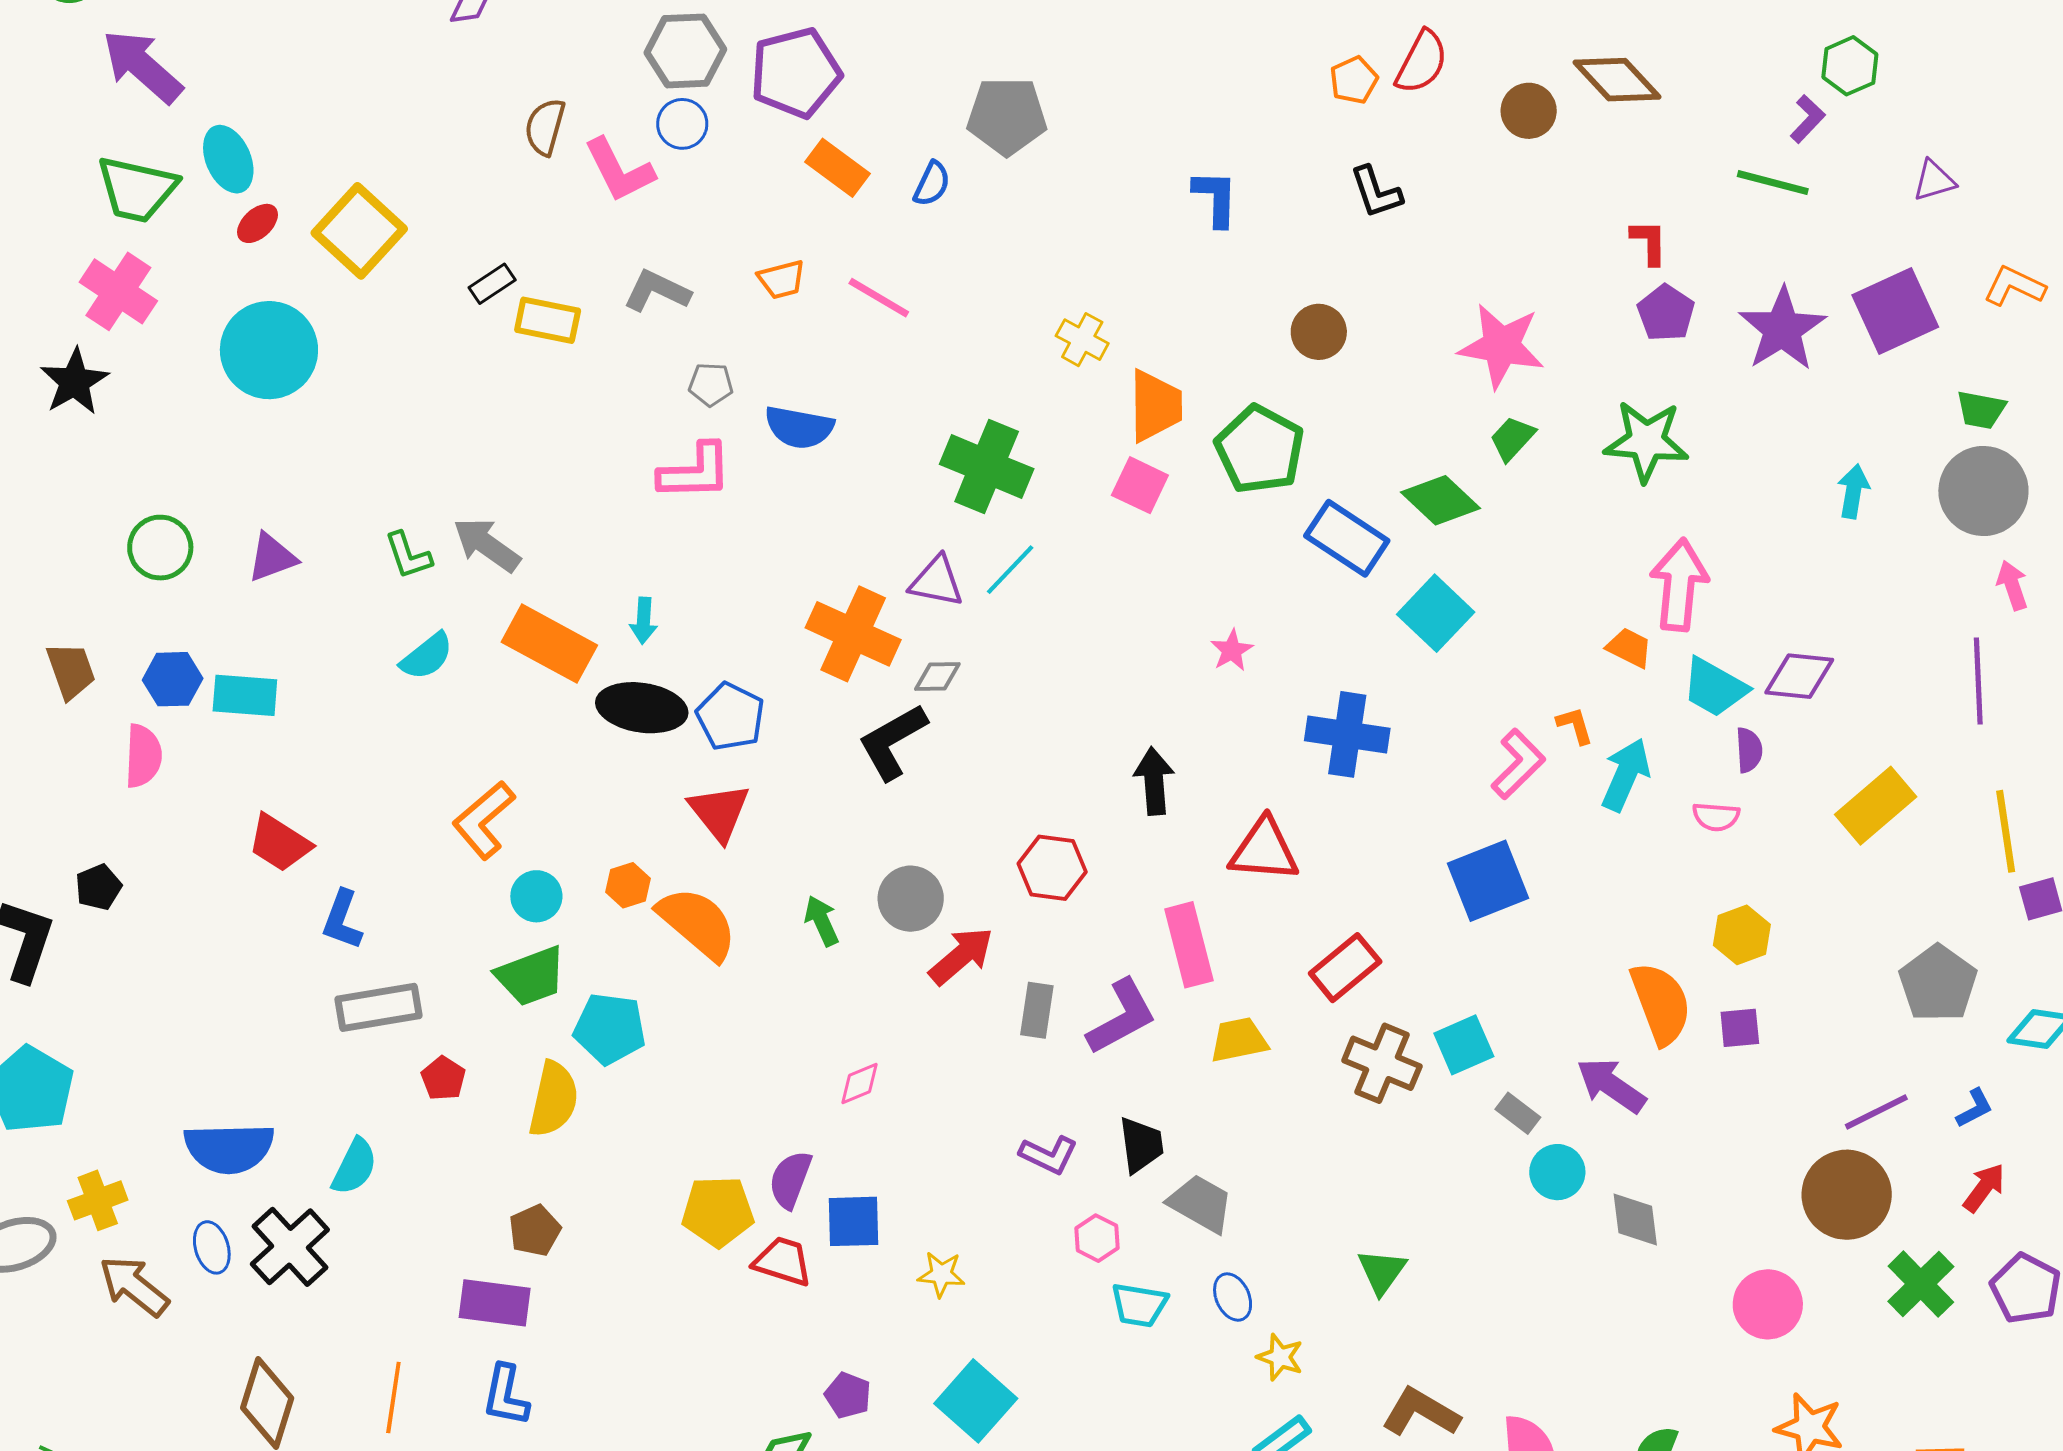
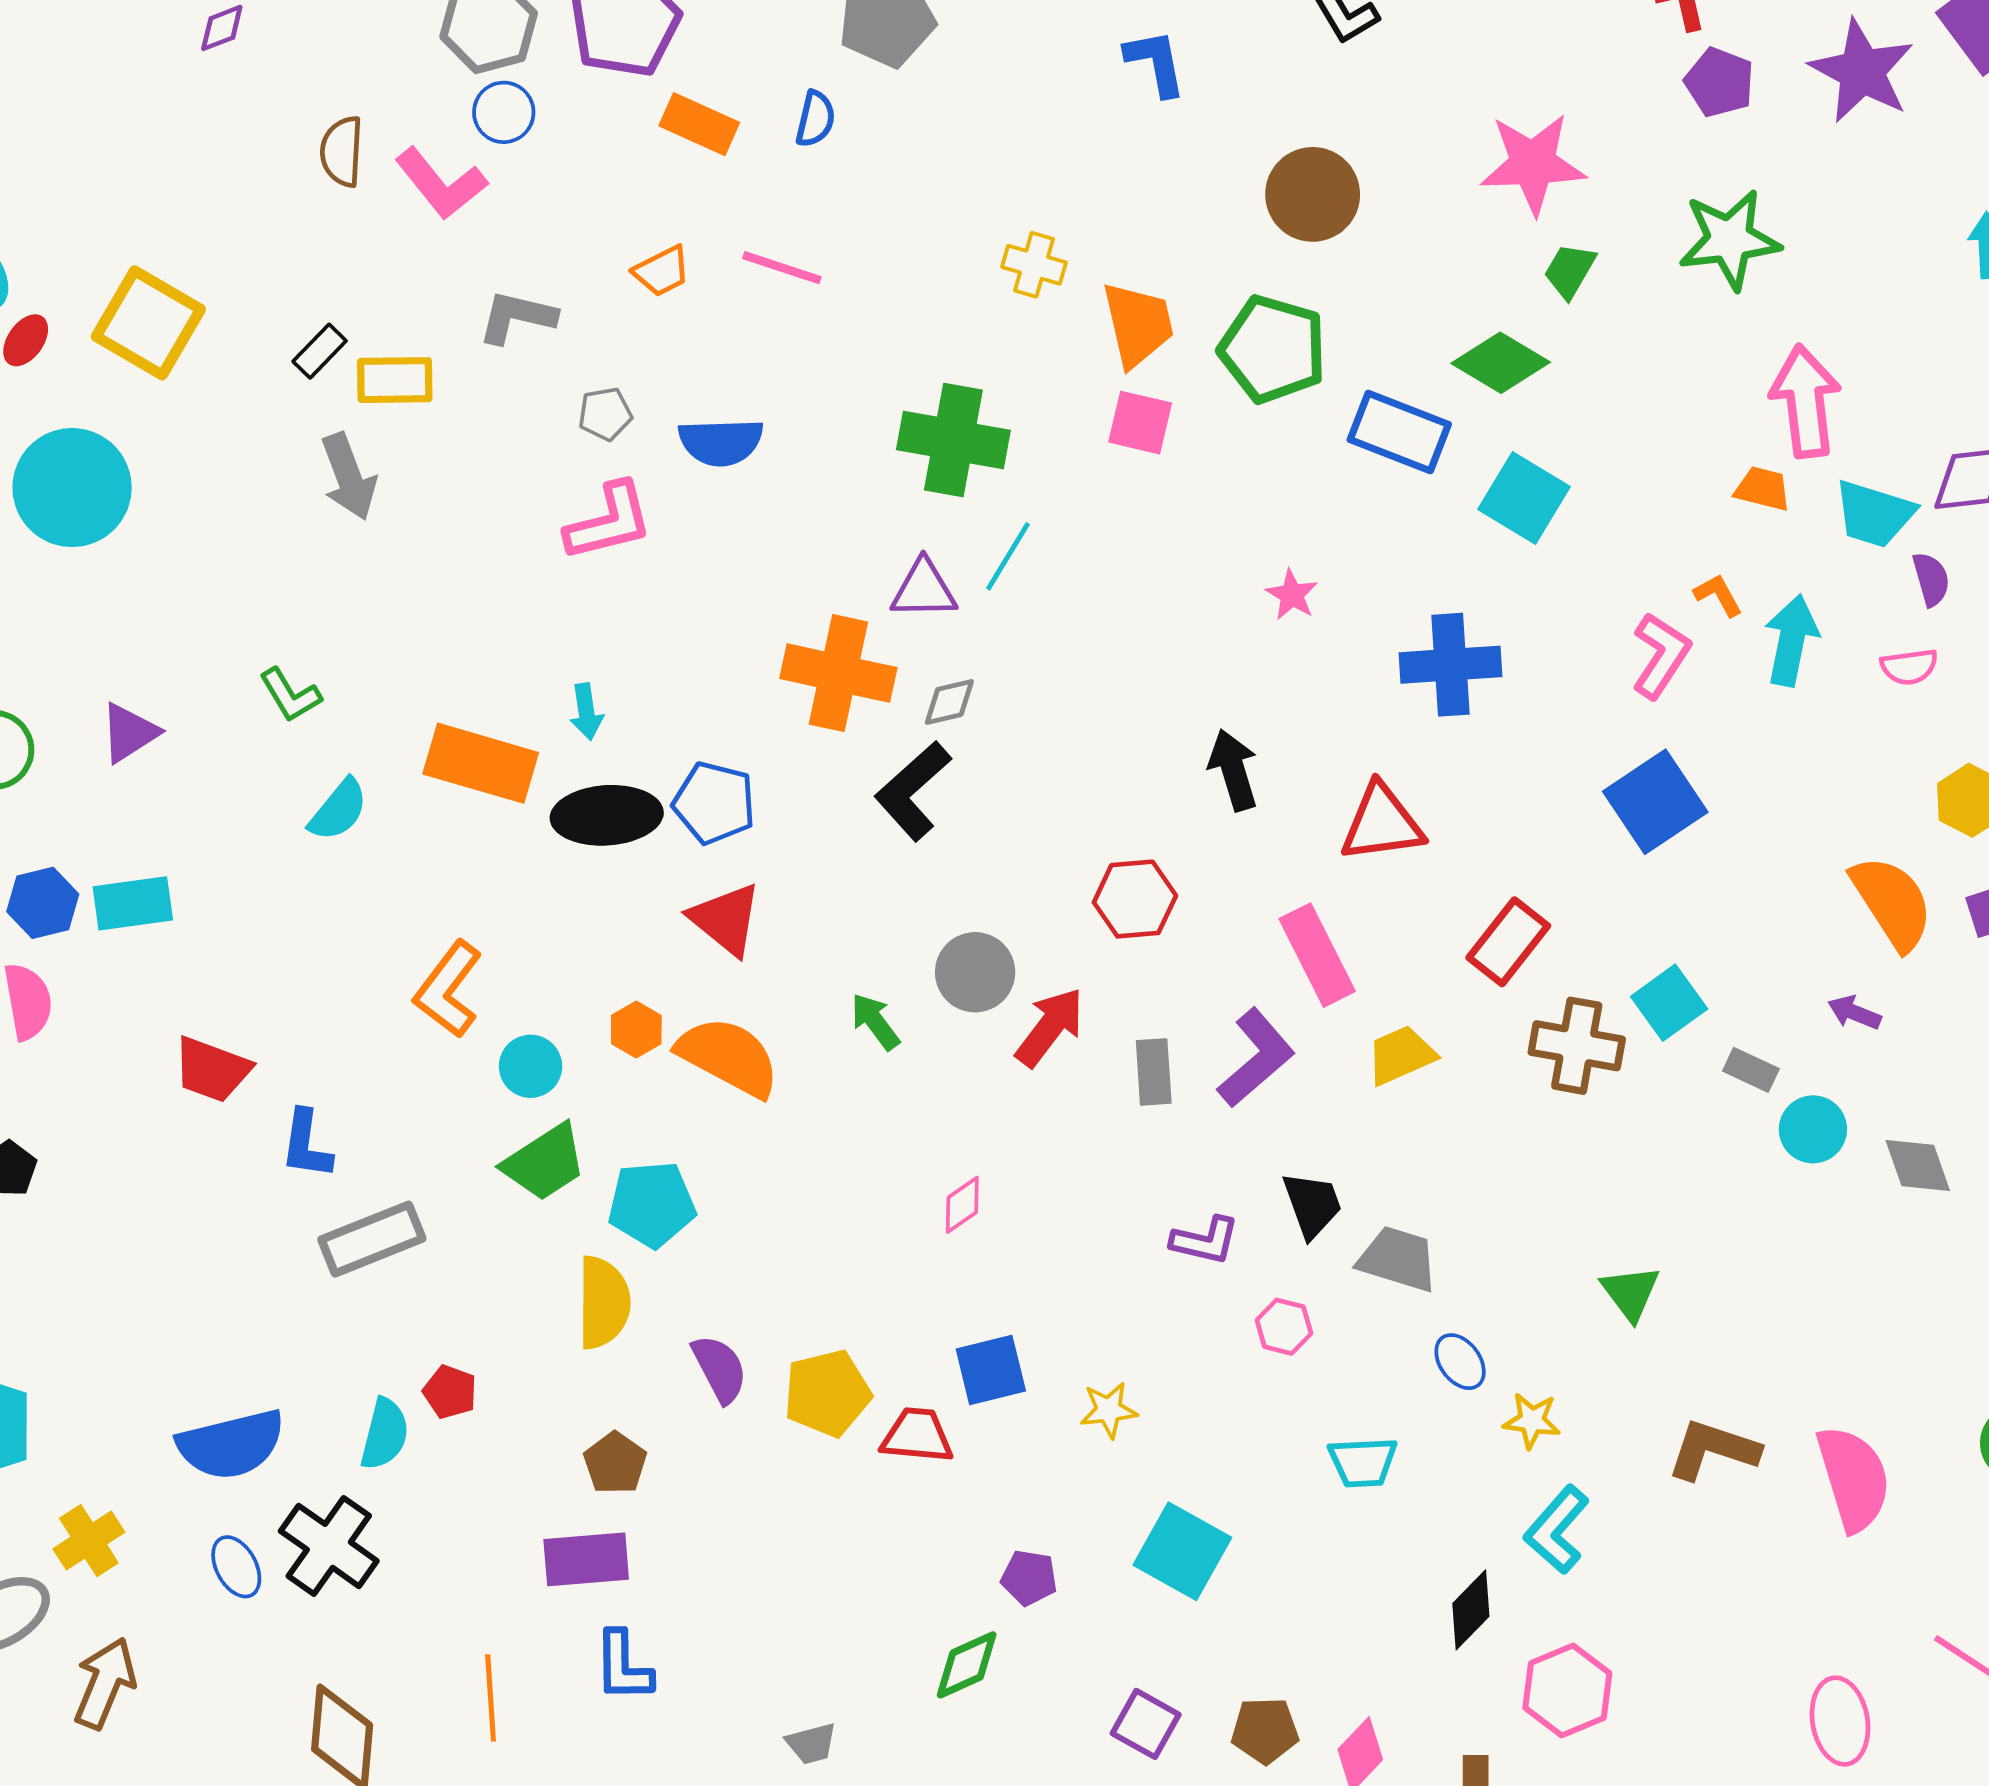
brown circle: (1319, 332) -> (1313, 194), size x1.4
gray arrow: (487, 545) -> (349, 477), moved, turned -134
red pentagon: (443, 1078) -> (450, 1392), moved
purple arrow: (1611, 1085) -> (1854, 1013), size x0.6
purple semicircle: (790, 1180) -> (720, 1369), moved, turned 144
brown arrow: (134, 1286) -> (105, 1683), moved, turned 86
cyan trapezoid: (1139, 1305) -> (1363, 1462), moved

